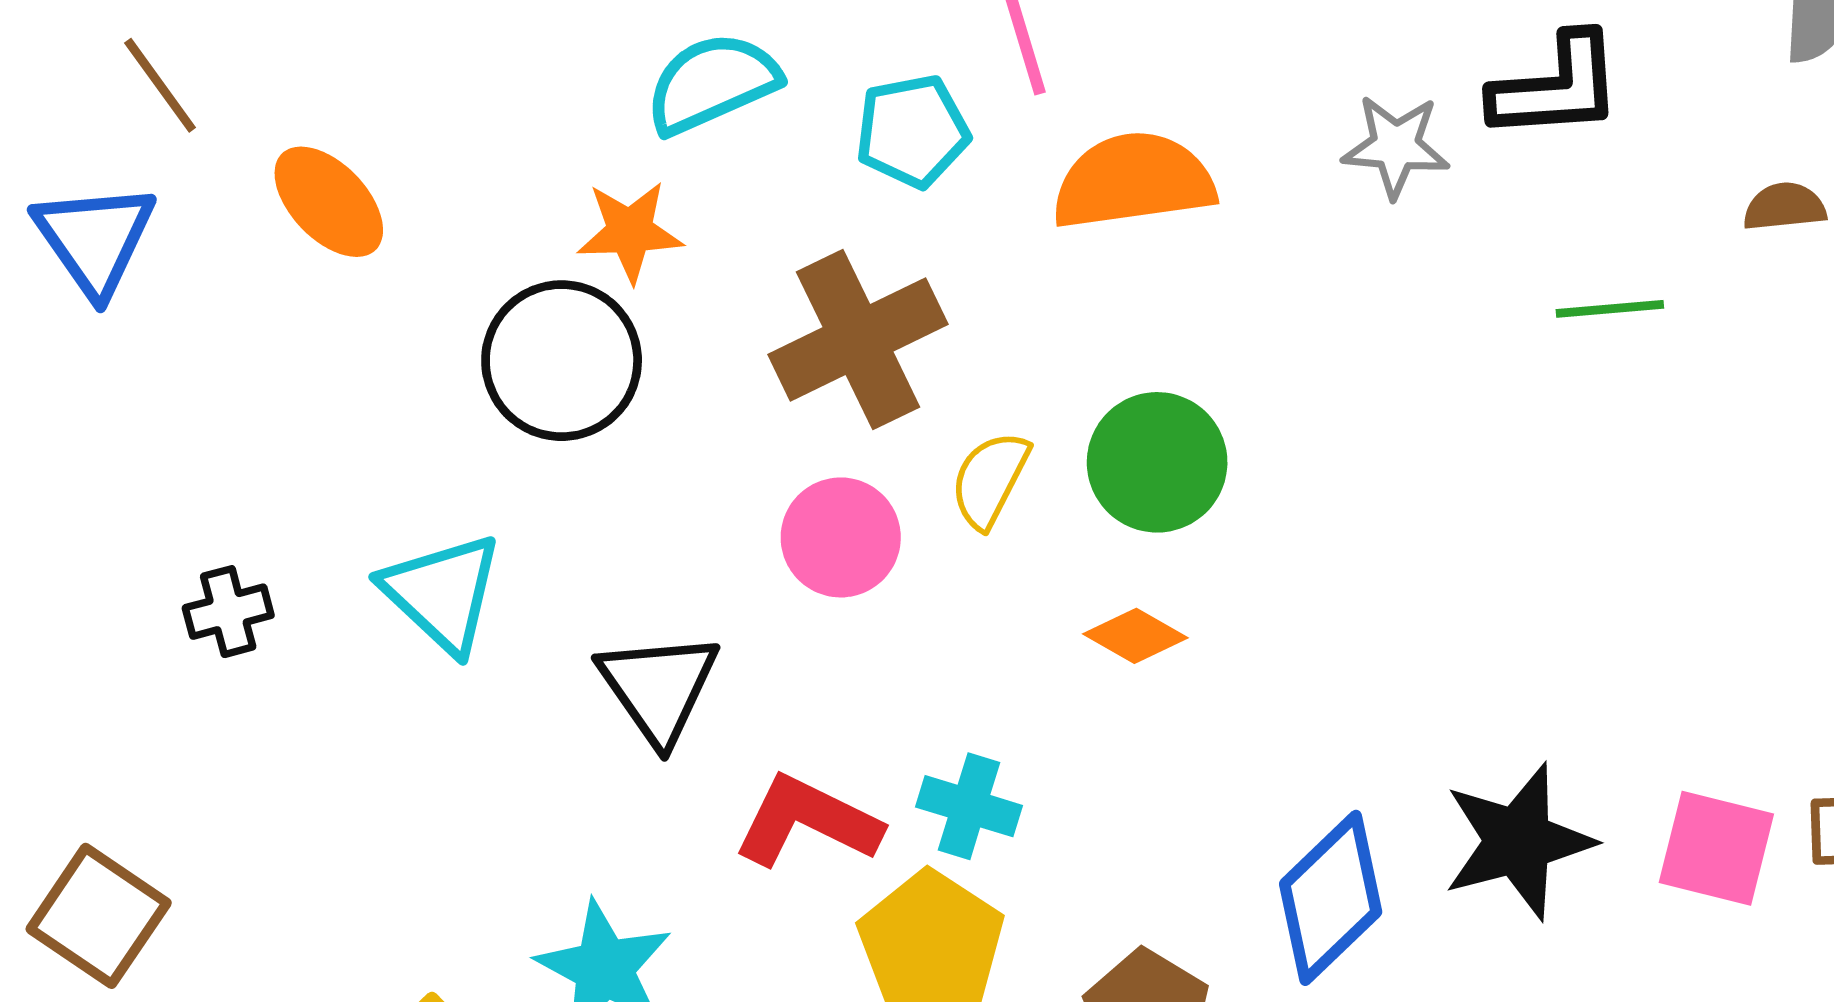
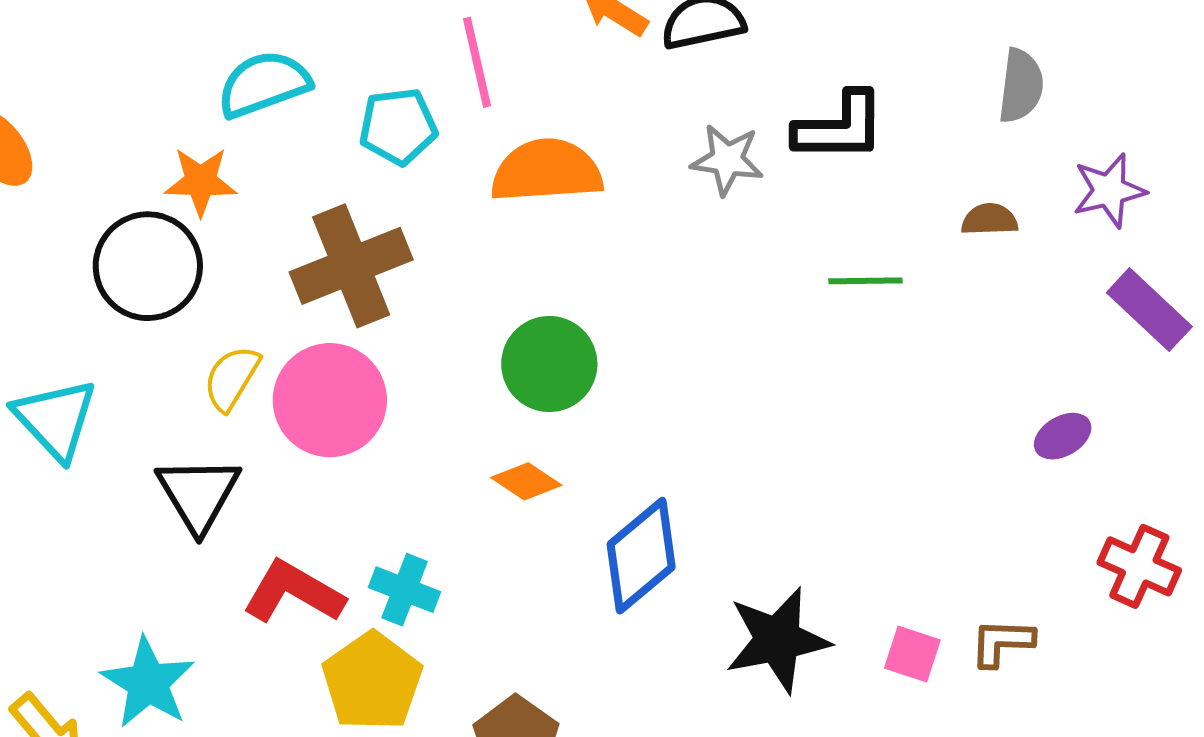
yellow semicircle: (990, 480) -> (232, 378), moved
pink circle: (841, 537) -> (330, 400), size x1.4
pink square: (1716, 848) -> (912, 654), size x0.7
blue diamond: (1331, 898) -> (641, 556), moved

